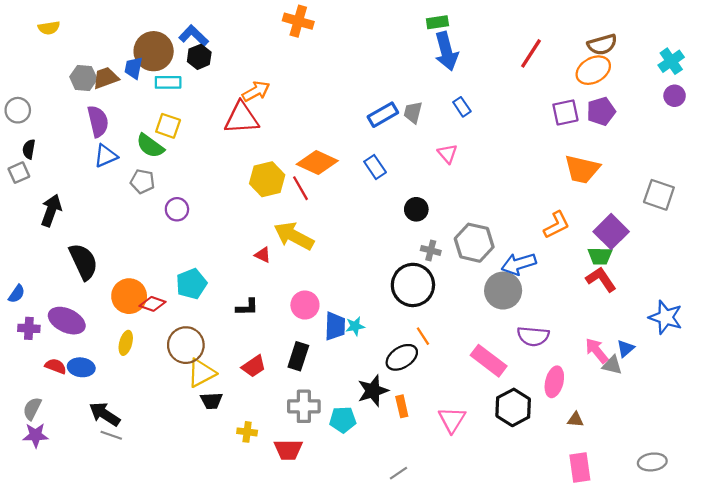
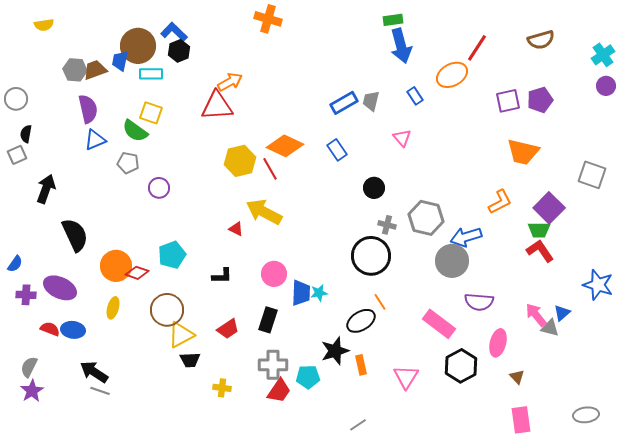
orange ellipse: (593, 70) -> (452, 75), moved
brown triangle: (575, 420) -> (517, 377), turned 42
purple star: (36, 435) -> (32, 391), turned -30
red trapezoid: (288, 450) -> (279, 391), moved, turned -56

